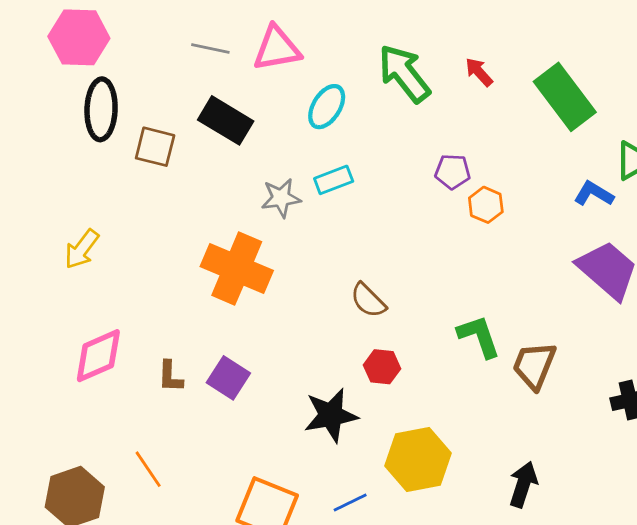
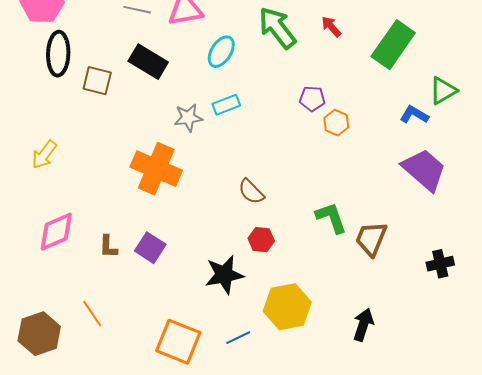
green rectangle: (565, 97) -> (393, 45), turned 72

